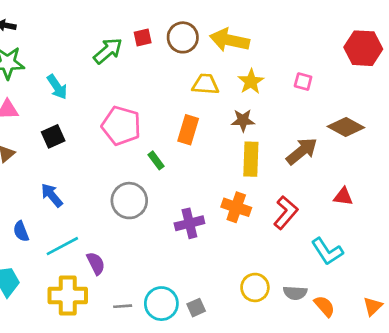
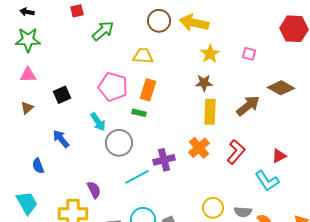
red square: (143, 37) -> (77, 11), moved
yellow trapezoid: (205, 84) -> (143, 56), moved
cyan arrow: (57, 87) -> (98, 122), moved
orange rectangle: (188, 130) -> (148, 90), moved
green rectangle: (156, 160) -> (139, 113), turned -40
red triangle: (343, 197) -> (279, 156), moved, turned -35
orange cross: (236, 207) -> (199, 148), turned 30
cyan line: (62, 246) -> (137, 177), moved

